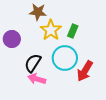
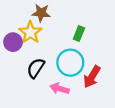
yellow star: (51, 30) -> (30, 32), moved
pink arrow: (37, 79) -> (59, 89), moved

